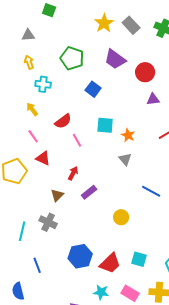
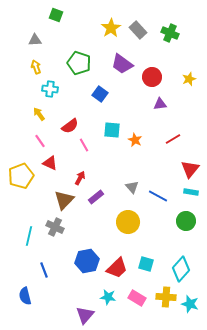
gray triangle: (125, 159) -> (132, 187), moved
brown triangle: (57, 195) -> (64, 200), size x1.5
yellow circle: (121, 217) -> (128, 222), size x1.5

